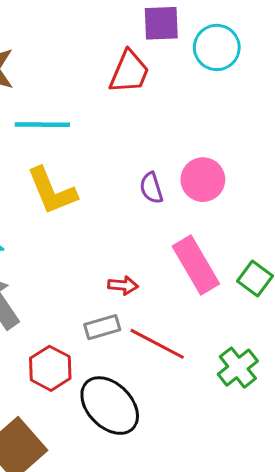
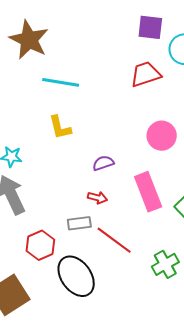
red trapezoid: (129, 72) -> (146, 74), moved, turned -140
purple semicircle: (151, 188) -> (103, 163), moved, turned 80
yellow L-shape: (52, 191) -> (60, 127), size x0.7

